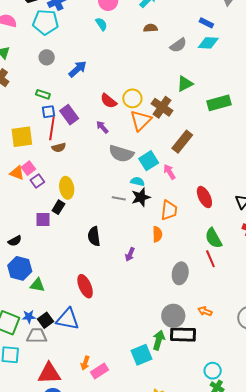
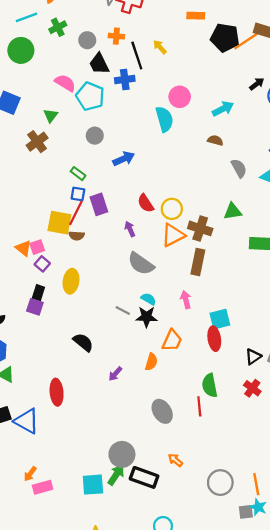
cyan pentagon: (46, 22) -> (90, 96), moved
cyan semicircle: (101, 24) -> (164, 119), size x1.6
gray semicircle: (178, 45) -> (239, 168), turned -102
brown cross: (162, 107) -> (200, 228), turned -35
yellow square: (22, 137) -> (59, 223), moved
brown rectangle: (182, 142) -> (198, 262), moved, turned -45
cyan square: (149, 161) -> (220, 319), moved
purple square: (37, 181) -> (42, 264), turned -32
black rectangle: (58, 207) -> (38, 293), moved, turned -32
black semicircle: (94, 236) -> (83, 342), turned 120
gray ellipse: (180, 273) -> (162, 411), turned -60
gray circle: (173, 316) -> (122, 454), moved

